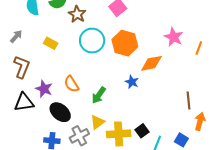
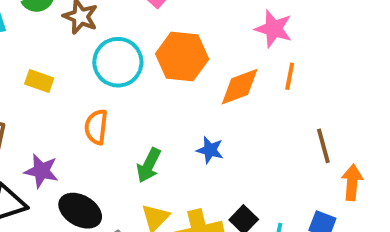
orange line: (199, 48) -> (290, 76), moved
blue star: (132, 82) -> (210, 150), moved
orange semicircle: (71, 84) -> (96, 127), moved, turned 48

